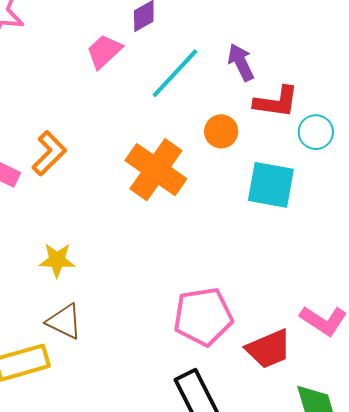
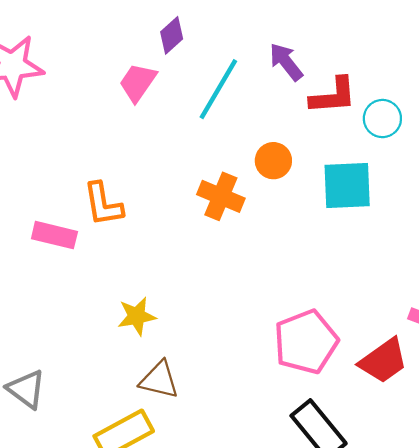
orange circle: (221, 131) -> (273, 161), moved
orange L-shape: (49, 153) -> (103, 204), turned 138
orange cross: (156, 170) -> (221, 196), size x0.7

